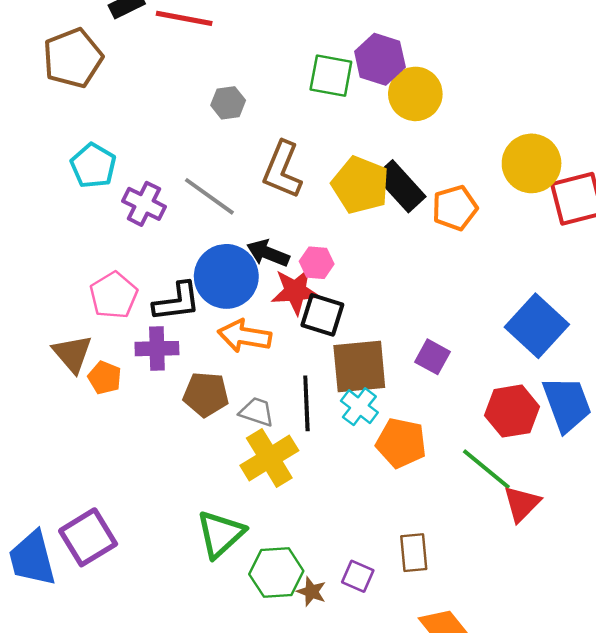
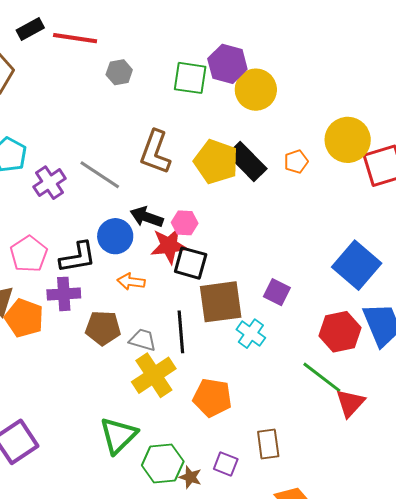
gray hexagon: (228, 103) -> (119, 72), moved
purple cross: (144, 204) -> (50, 183), turned 32
orange pentagon: (455, 208) -> (296, 162), moved, size x0.7
blue circle: (226, 276) -> (115, 236), size x0.7
orange arrow: (245, 336) -> (131, 282), size x0.7
orange pentagon: (105, 378) -> (24, 318), size x1.5
cyan cross: (359, 407) -> (251, 334), moved
orange pentagon: (401, 443) -> (212, 398), moved

